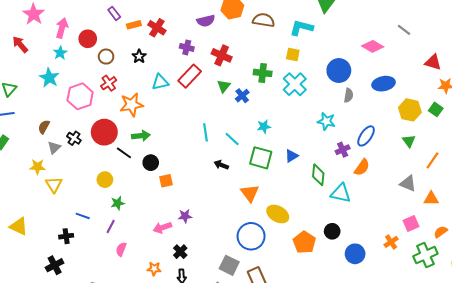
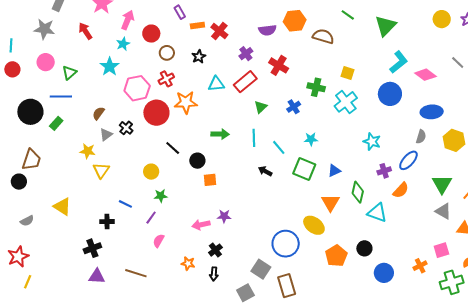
cyan L-shape: (302, 28) -> (399, 62), moved, turned 120
purple cross: (187, 47) -> (246, 54), turned 32
green triangle: (224, 86) -> (261, 107), moved
gray semicircle: (349, 95) -> (421, 137), moved
red circle: (104, 132) -> (156, 113), moved
green arrow: (141, 136) -> (220, 134), moved
green triangle: (409, 141) -> (442, 184), moved, size x1.5
orange triangle: (250, 193) -> (330, 203), moved

